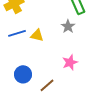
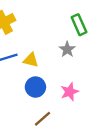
blue circle: (23, 74) -> (35, 87), moved

